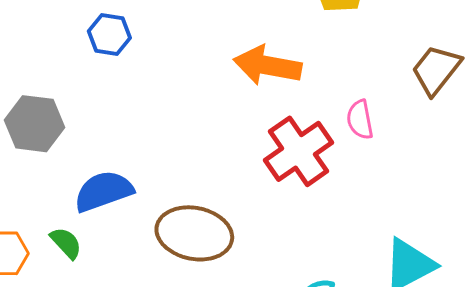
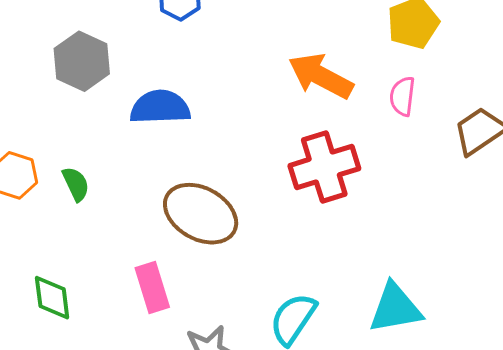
pink semicircle: (360, 120) -> (402, 96), moved
blue semicircle: (104, 191) -> (160, 107), moved

